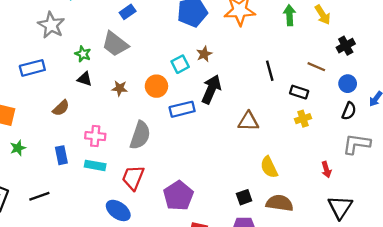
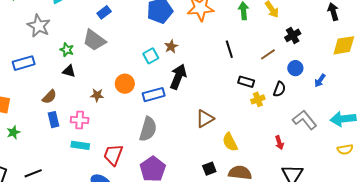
brown line: (316, 67) -> (268, 54), turned -56
black line: (270, 71) -> (229, 49), moved
orange circle: (156, 86) -> (125, 84), moved
brown star: (120, 88) -> (97, 95), moved
black rectangle: (299, 92) -> (246, 82), moved
black semicircle: (349, 111) -> (279, 89), moved
brown triangle: (248, 121) -> (205, 119), moved, turned -30
gray semicircle: (140, 135) -> (148, 129), moved
gray L-shape: (356, 144) -> (305, 120), turned 45
blue rectangle: (61, 155) -> (53, 120), moved

